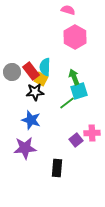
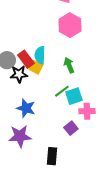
cyan square: (79, 91) -> (74, 96), moved
black star: (35, 92) -> (19, 74), moved
pink cross: (92, 133) -> (87, 111), moved

